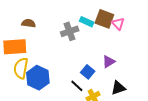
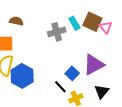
cyan rectangle: (87, 22) -> (74, 23), turned 32
purple triangle: (109, 62) -> (94, 65), size x1.6
black triangle: (118, 88) -> (102, 91), turned -35

